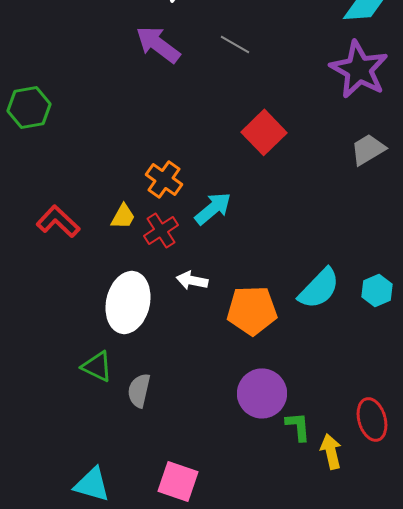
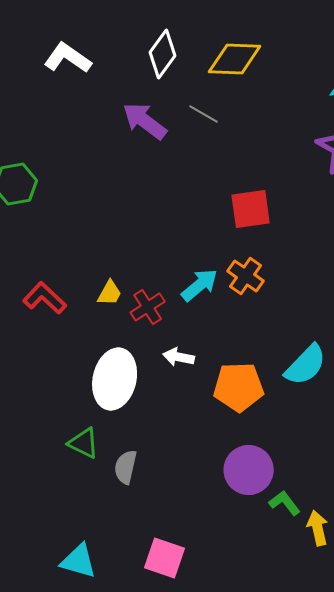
gray line: (235, 44) -> (204, 114), moved
red square: (264, 132) -> (251, 209), turned 36
orange cross: (164, 179) -> (246, 276), moved
green L-shape: (298, 426) -> (285, 503), turned -32

